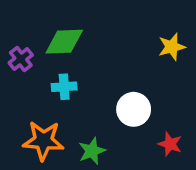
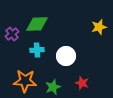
white circle: (134, 109) -> (66, 56), moved
red star: (170, 144) -> (82, 83), moved

